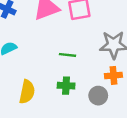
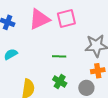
green cross: (66, 86) -> (60, 81), turned 32

